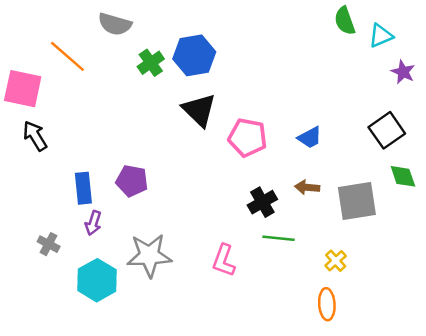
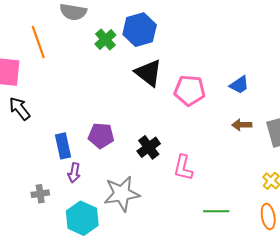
orange line: (67, 56) -> (38, 42), turned 36
black cross: (262, 202) -> (149, 147), moved
green line: (278, 238) -> (216, 211), moved
gray cross: (49, 244) -> (40, 194), turned -30
pink L-shape: (224, 261) -> (183, 168), moved

